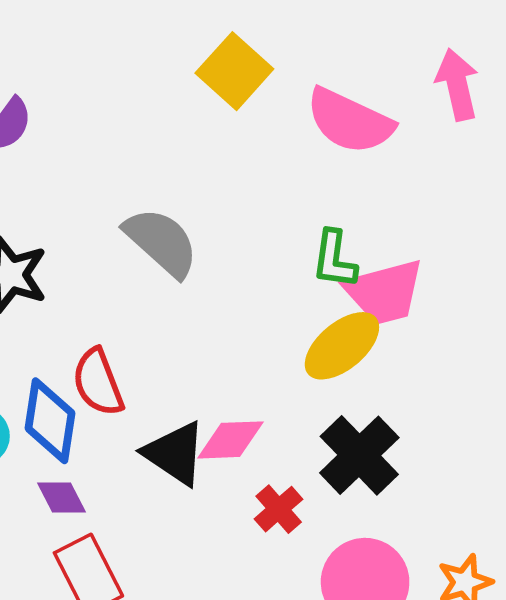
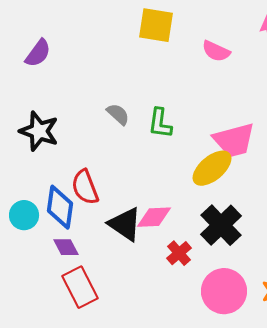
yellow square: (234, 71) -> (156, 25), turned -33
pink semicircle: (350, 121) -> (216, 51), size x0.6
gray semicircle: (161, 242) -> (118, 114), size x0.6
green L-shape: (334, 259) -> (160, 123), moved

